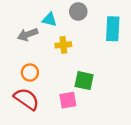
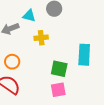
cyan rectangle: (113, 29) -> (84, 55), moved
pink square: (68, 100) -> (58, 90), moved

